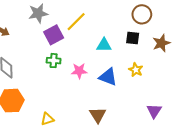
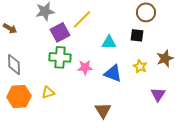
brown star: (161, 43) -> (165, 58), moved
green cross: (54, 61) -> (60, 57), size x1.5
purple triangle: (154, 111) -> (158, 94), moved
yellow triangle: (47, 119) -> (48, 92), moved

